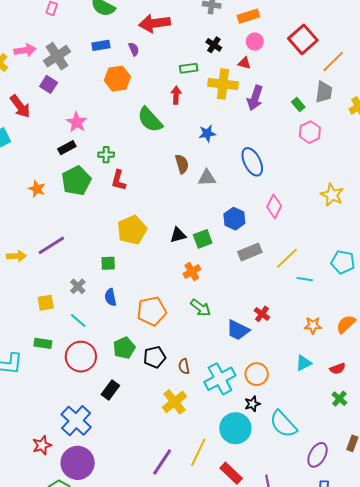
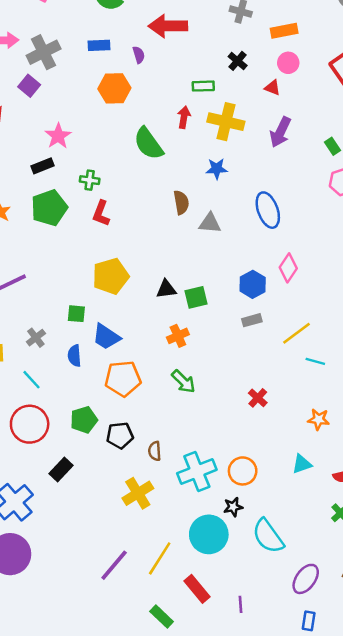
yellow cross: (223, 84) -> (226, 122), moved
blue hexagon: (234, 219) -> (253, 284), moved
gray rectangle: (250, 252) -> (252, 320), size x0.7
blue trapezoid: (238, 330) -> (106, 337), moved

